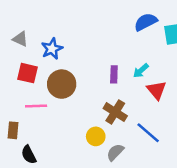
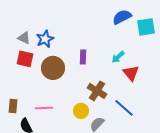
gray triangle: (20, 39) -> (24, 38), moved
purple rectangle: (114, 74) -> (83, 57), moved
pink line: (36, 106) -> (44, 108), moved

